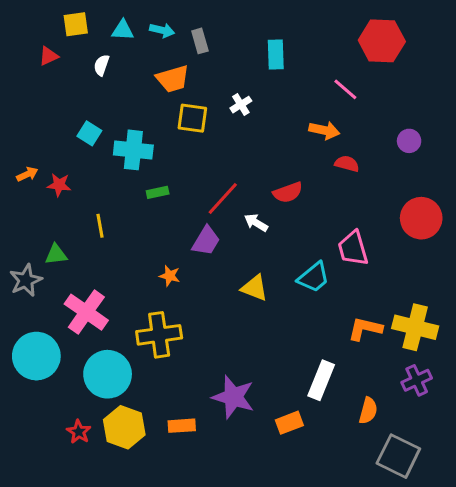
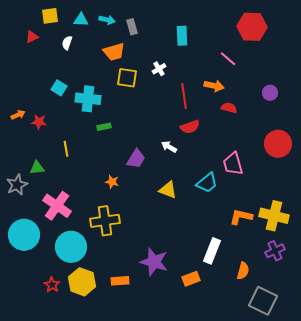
red line: (223, 198) -> (184, 96), moved, turned -50

